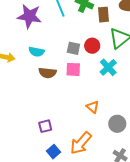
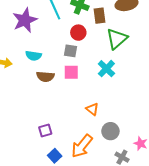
purple star: (29, 16) -> (25, 20), turned -30
red circle: (92, 46) -> (78, 33), moved
gray circle: (117, 124) -> (110, 131), moved

